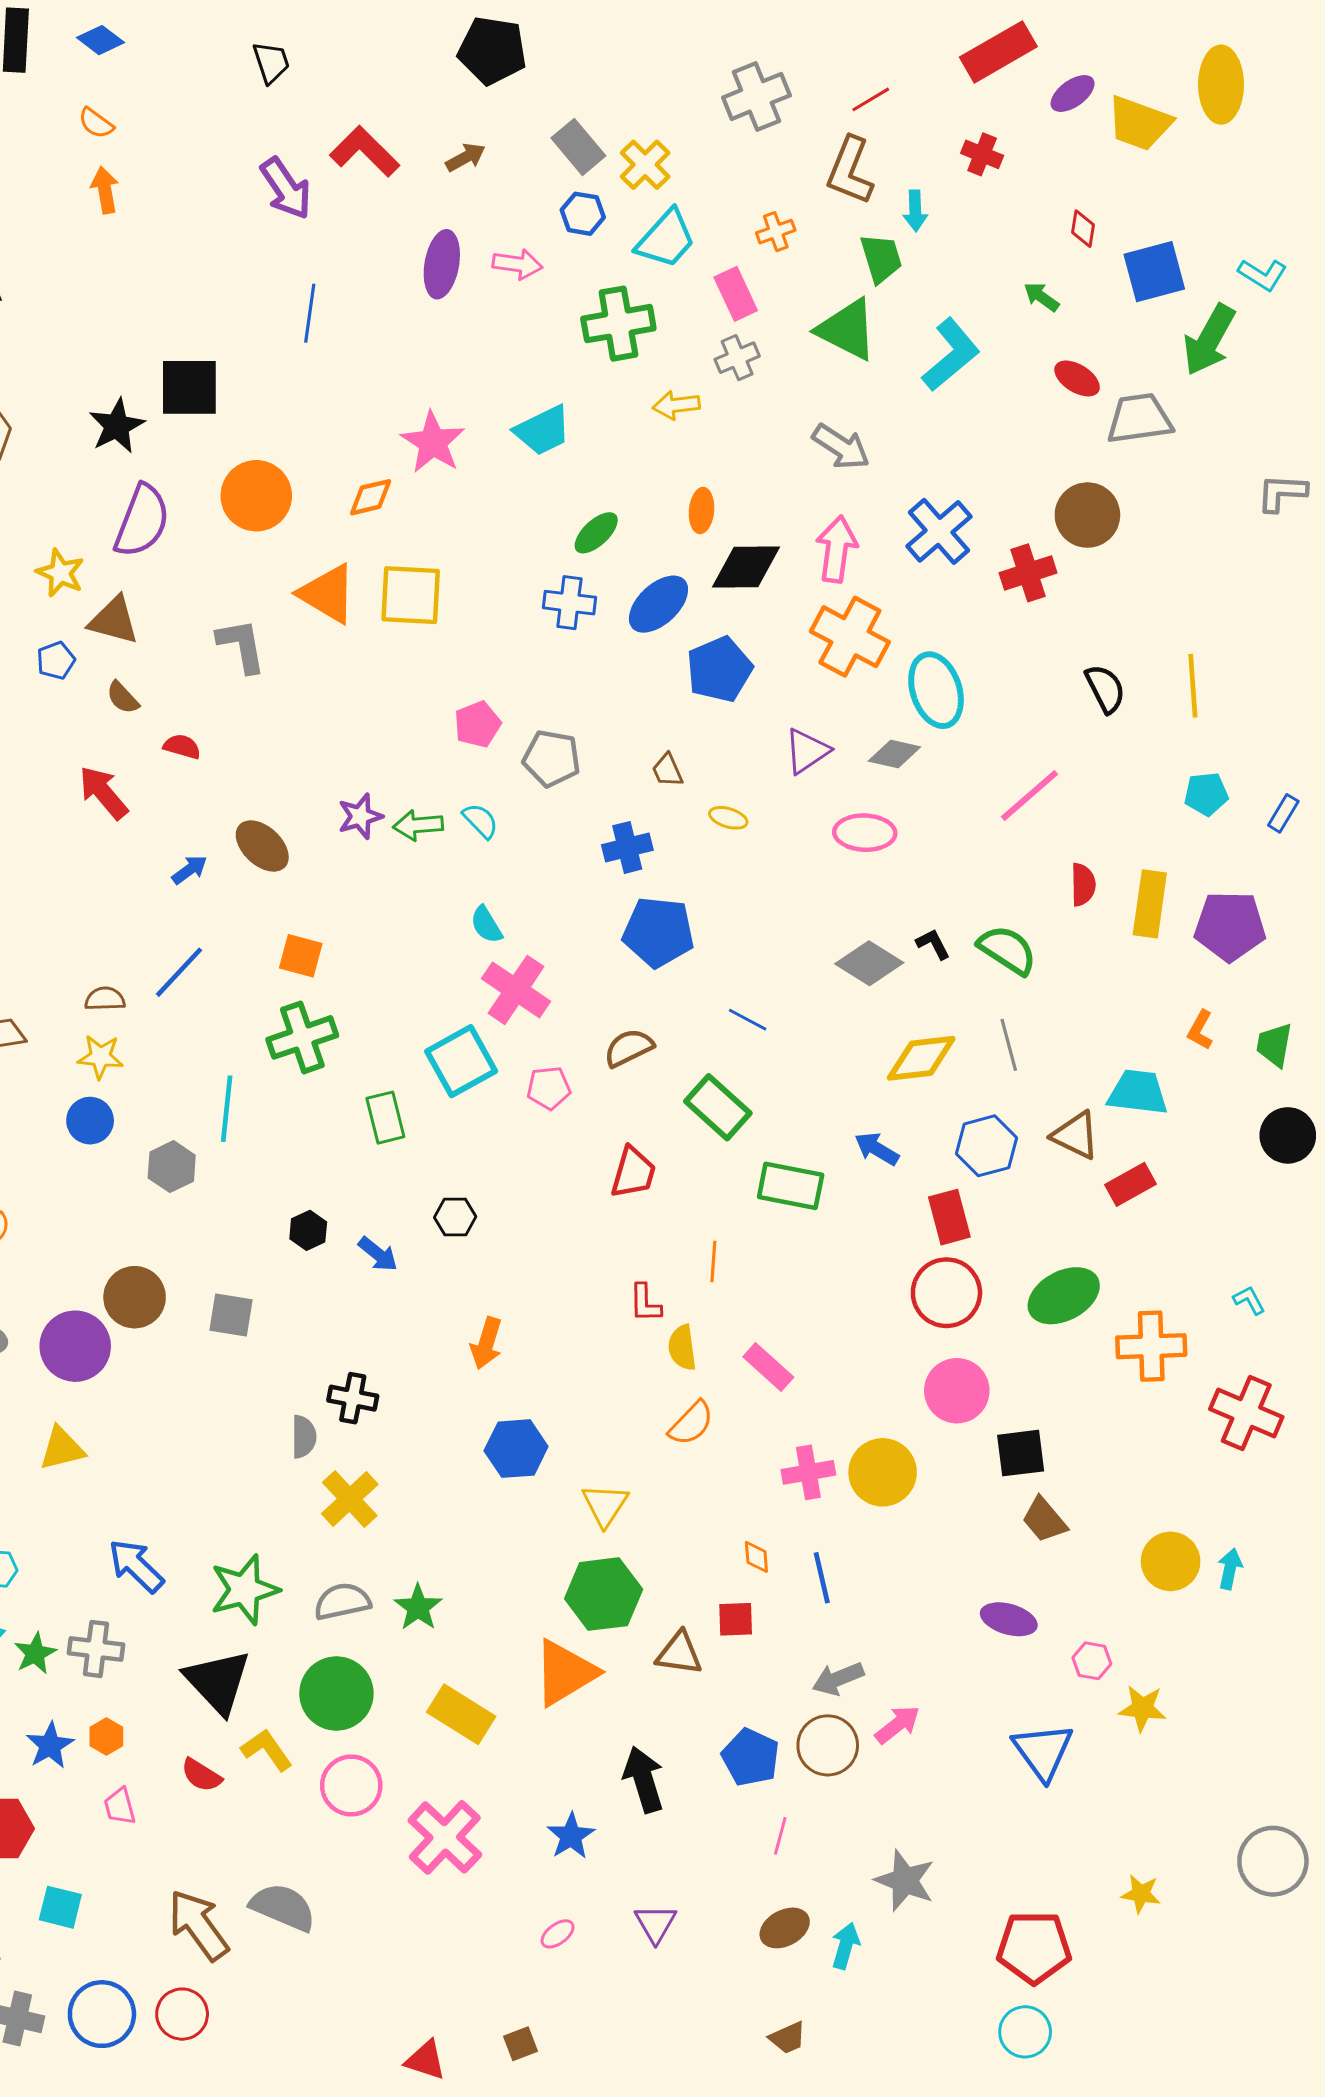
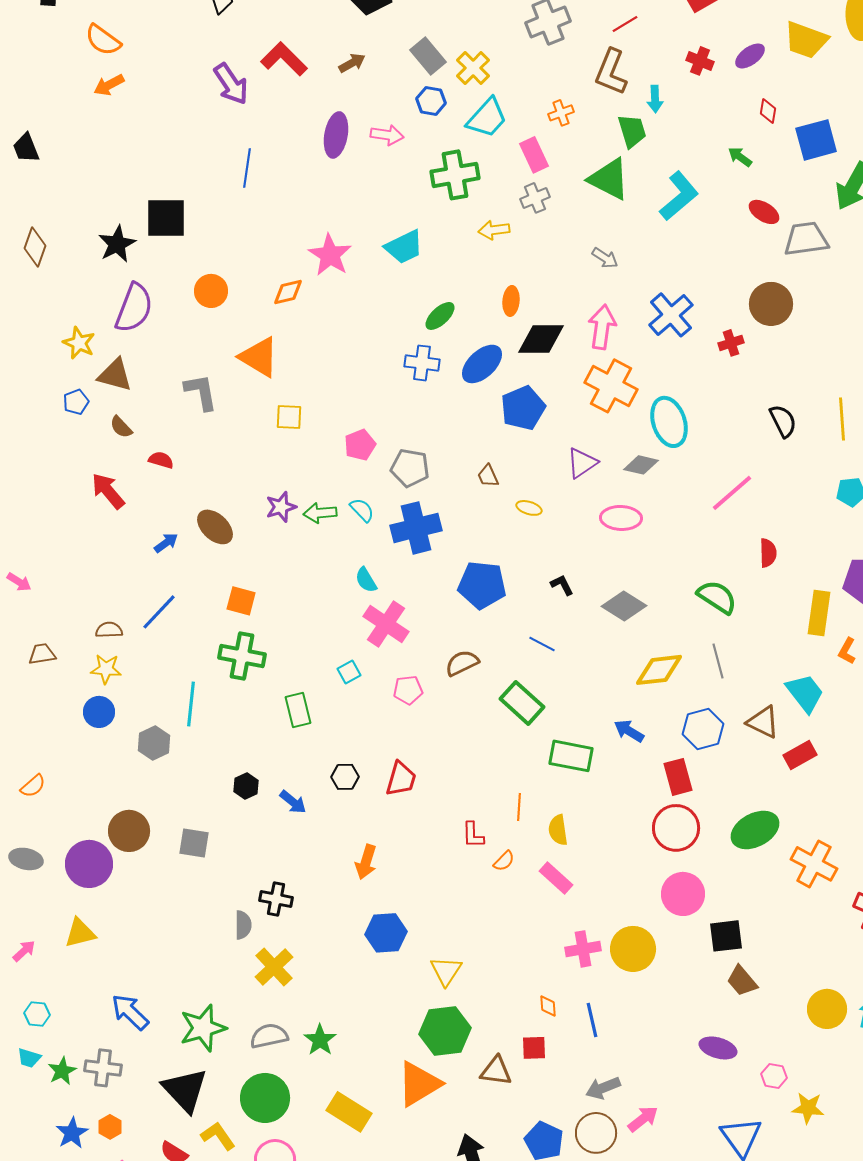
purple ellipse: (1073, 94) -> (750, 56), moved
orange semicircle: (96, 123) -> (103, 40), size x1.5
orange arrow: (105, 190) -> (109, 85), turned -108
gray arrow: (841, 447) -> (605, 258), size x0.7
orange circle: (256, 496) -> (211, 291), size x0.7
red cross: (1028, 573) -> (731, 343), size x0.7
yellow square: (411, 595) -> (289, 417), moved, size x0.6
blue cross: (627, 847) -> (416, 528), moved, size x1.5
yellow rectangle: (1150, 904) -> (819, 613), moved
black L-shape: (933, 944) -> (562, 585), moved
green cross: (302, 1037) -> (242, 656), turned 30
cyan square: (461, 1061) -> (349, 672), size x0.5
cyan trapezoid: (1138, 1092) -> (805, 693), turned 45
red trapezoid: (633, 1173) -> (401, 779), moved
orange cross: (1151, 1346) -> (814, 864), turned 30
yellow semicircle: (682, 1348) -> (558, 830), moved
orange semicircle: (691, 1423) -> (504, 861), moved, size x0.7

